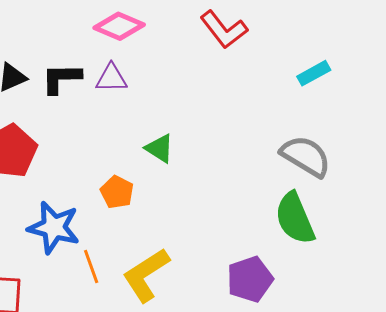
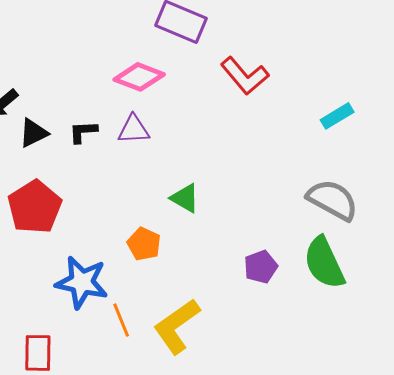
black L-shape: (61, 78) -> (83, 132), size x0.7
purple pentagon: (250, 279) -> (261, 267), moved, size x0.7

